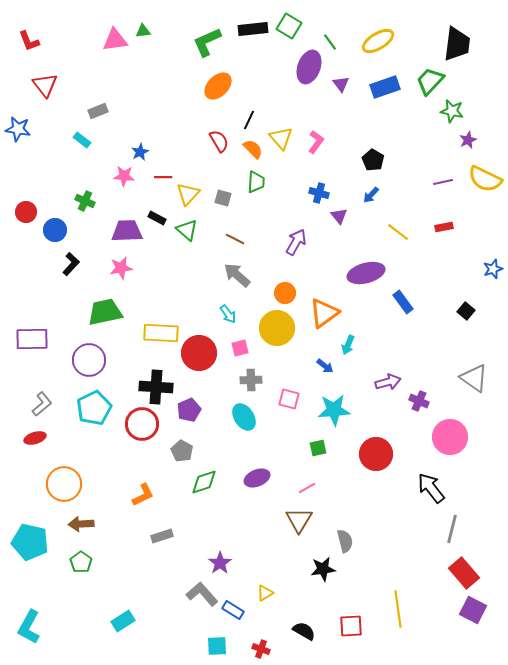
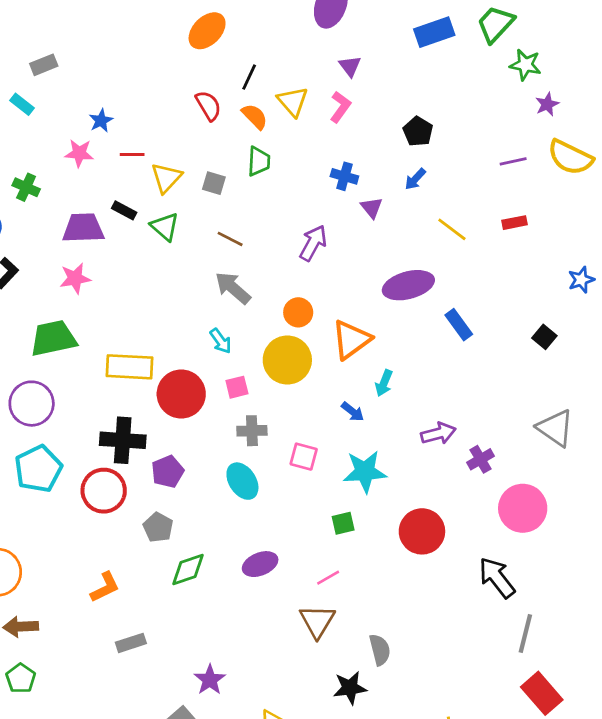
purple triangle: (341, 84) -> (350, 66), moved
purple cross: (419, 401) -> (480, 459), turned 36

